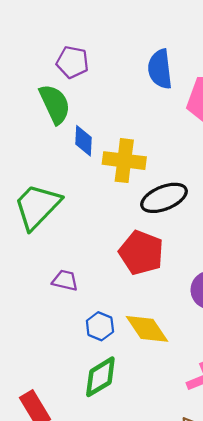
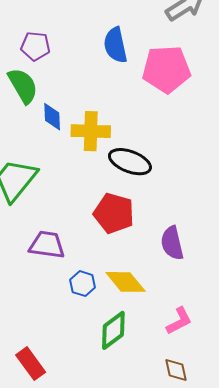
black ellipse: (164, 198) -> (130, 162), turned 48
purple trapezoid: (65, 280) -> (47, 245), size x1.5
green diamond: (100, 377) -> (113, 330), moved

